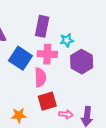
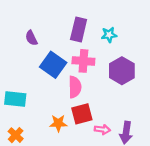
cyan star: (67, 40) -> (109, 35), moved
orange star: (19, 115) -> (58, 123), moved

